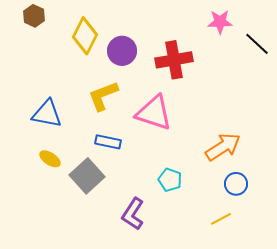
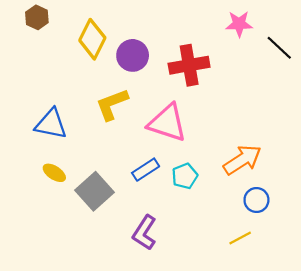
blue rectangle: (108, 142) -> (146, 170), moved, turned -45
cyan pentagon: (170, 180) -> (185, 176), moved, turned 30

